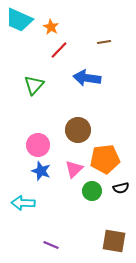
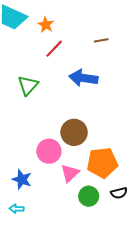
pink circle: (38, 145) -> (49, 151), moved
blue star: (41, 171) -> (22, 179), moved
cyan arrow: (23, 203) -> (17, 209), size x0.6

